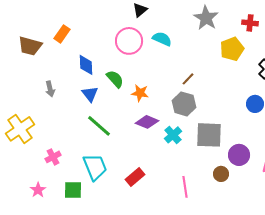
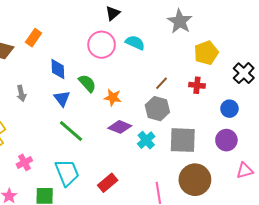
red cross: (250, 23) -> (197, 85), moved
purple circle: (239, 155) -> (226, 140), moved
brown circle: (221, 174) -> (195, 180), size x2.0

